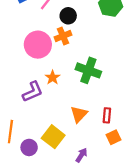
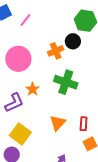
black circle: (68, 16) -> (73, 41), moved
orange cross: (63, 36) -> (56, 51), moved
yellow square: (53, 137) -> (20, 134), moved

